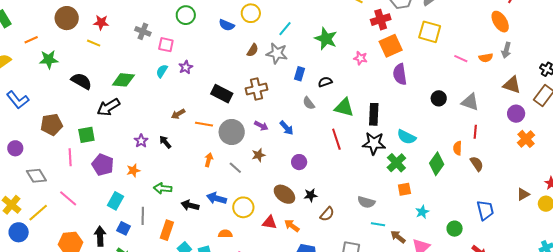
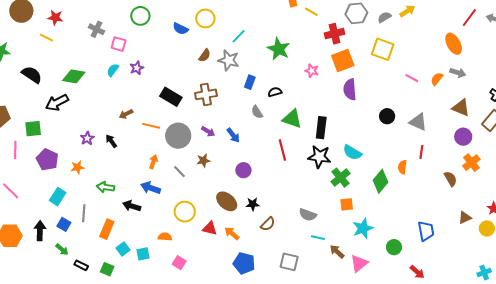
gray arrow: (506, 50) -> (458, 73), turned -91
orange semicircle: (486, 58) -> (437, 79), turned 136
brown semicircle: (477, 164) -> (451, 179), moved
blue arrow: (217, 198) -> (151, 188), moved
cyan star: (422, 212) -> (363, 228), size x1.5

